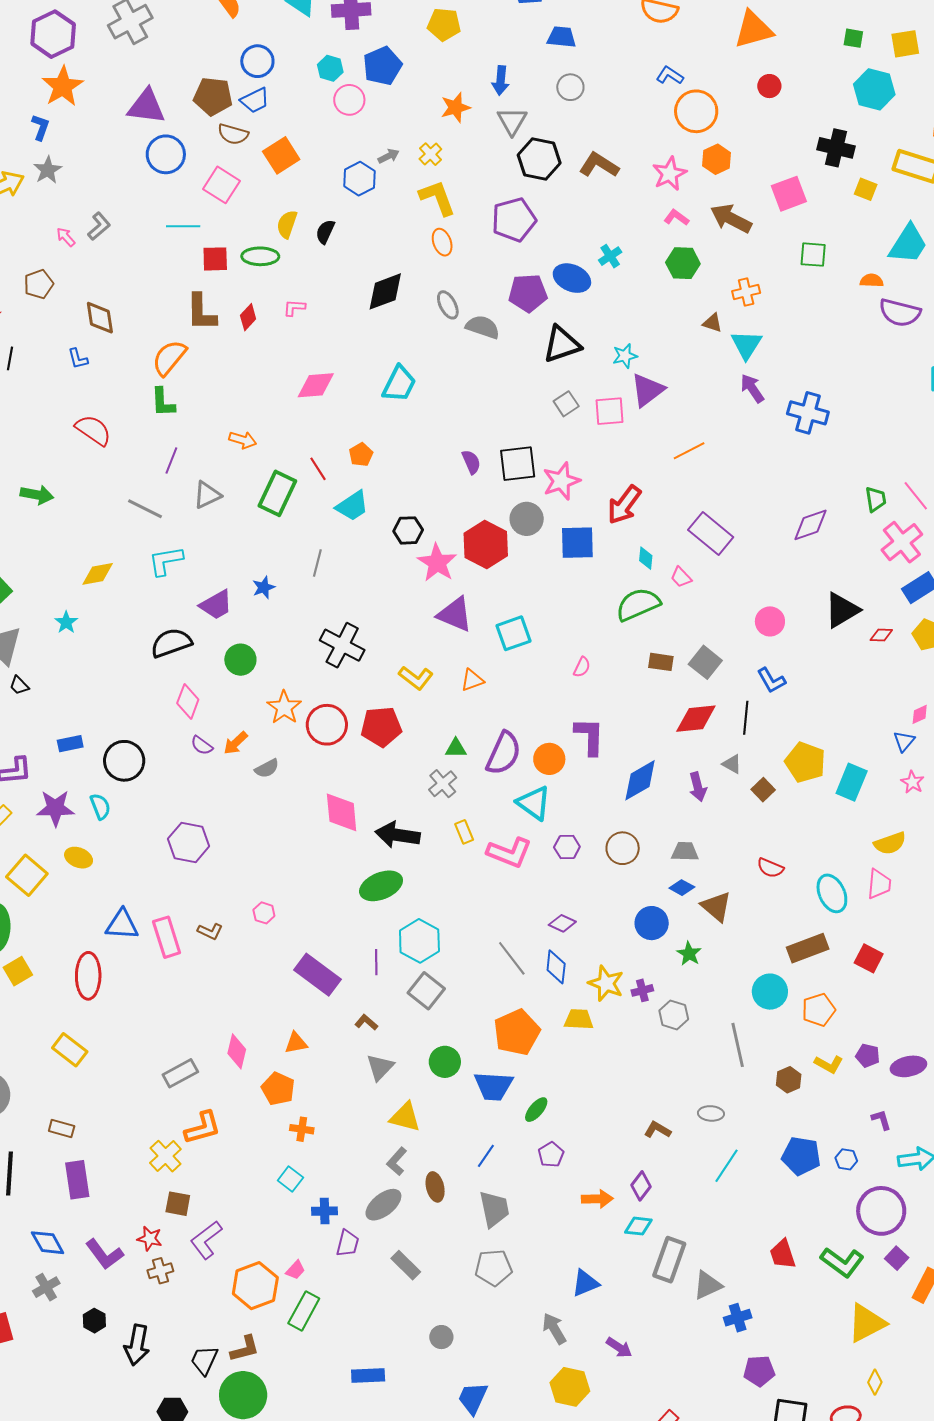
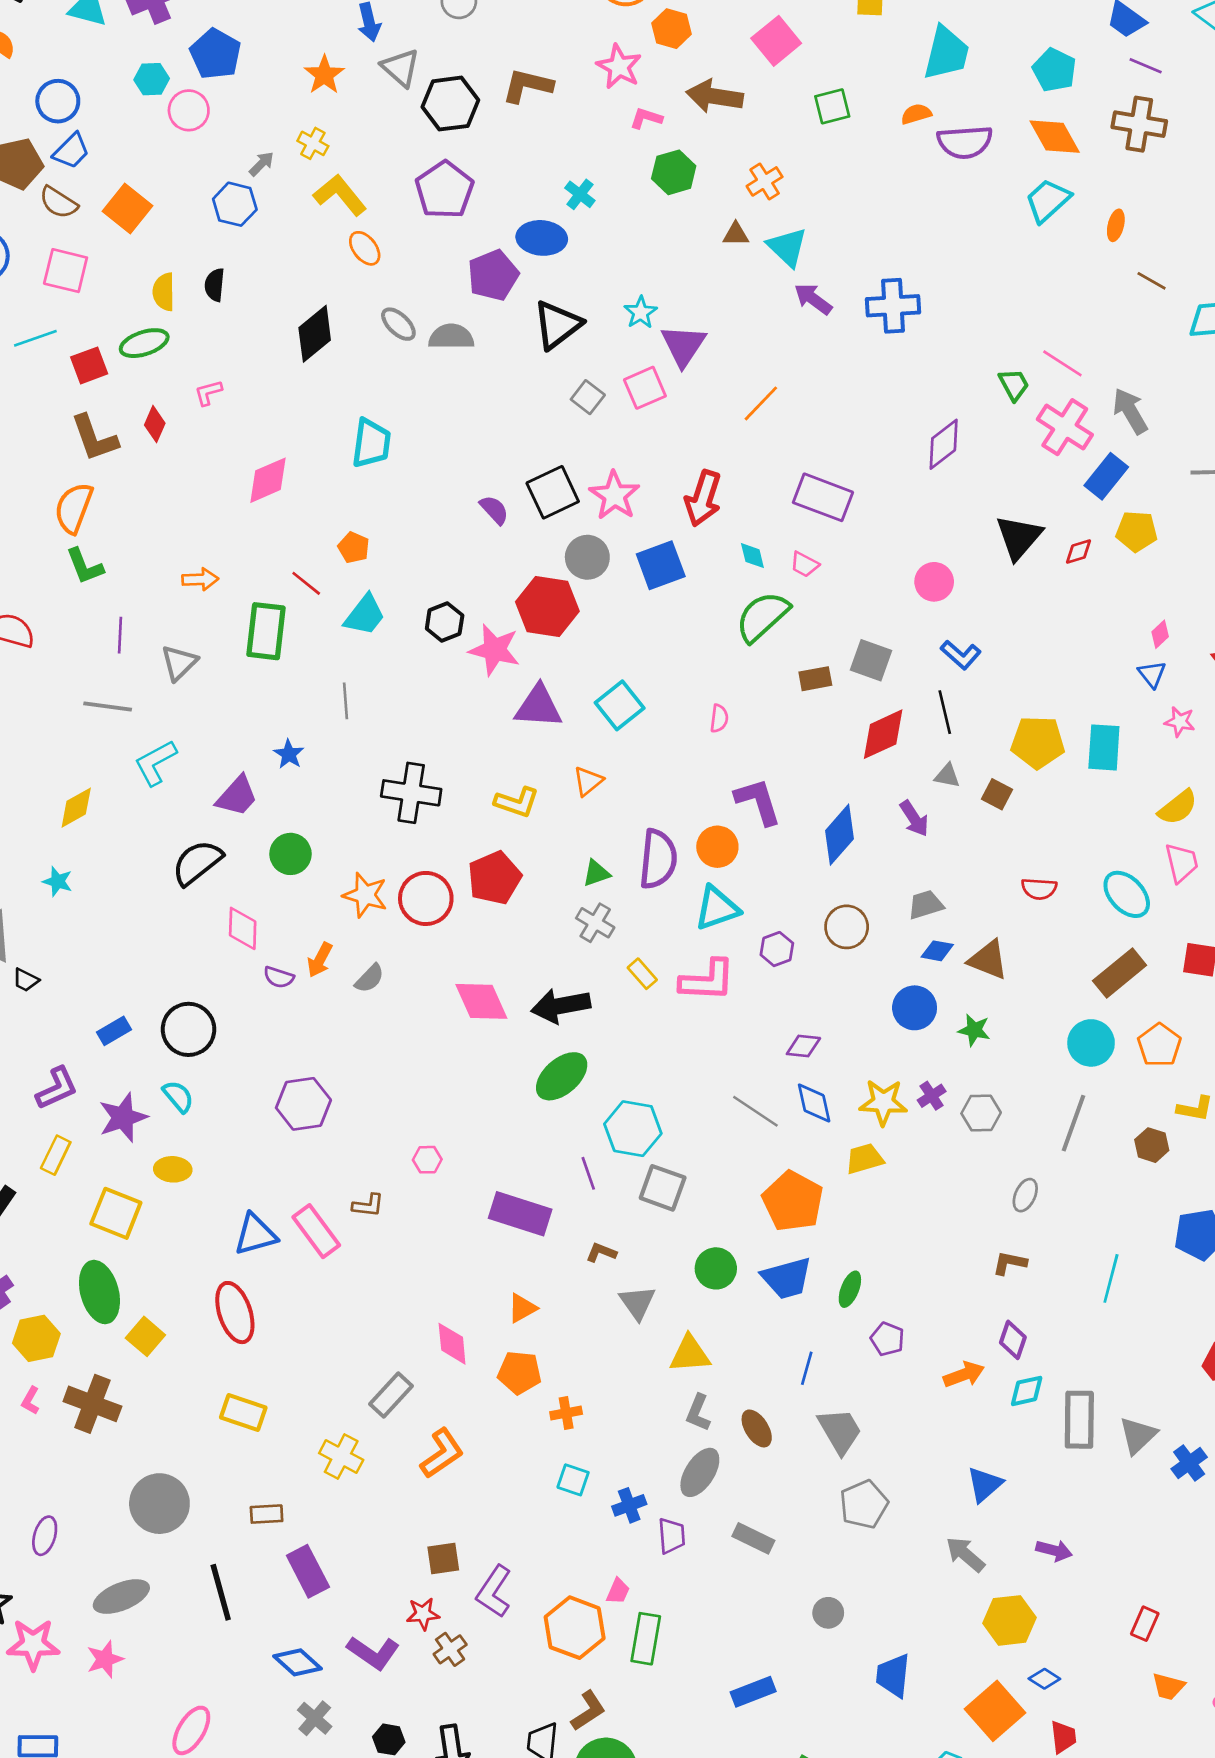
brown semicircle: (233, 134) -> (58, 202), turned 36
cyan triangle: (534, 803) -> (717, 908), turned -36
gray line: (738, 1045) -> (1073, 1123), turned 51
gray ellipse: (711, 1113) -> (1025, 1195), moved, turned -50
yellow cross: (165, 1156) -> (341, 1456), moved

